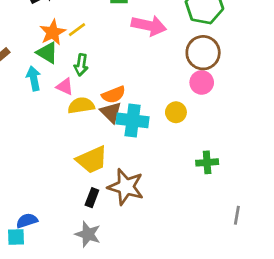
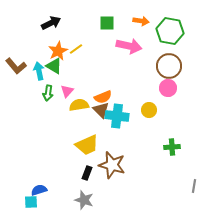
green arrow: (81, 65) -> (48, 93), moved
cyan arrow: (34, 78) -> (39, 71), moved
pink triangle: (65, 87) -> (67, 91), turned 48

